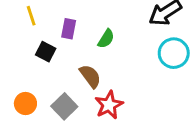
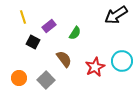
purple rectangle: (69, 29) -> (49, 26), turned 40
cyan circle: (174, 53) -> (122, 61), moved
red star: (109, 105) -> (95, 67), moved

